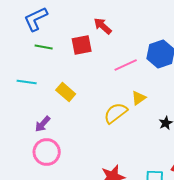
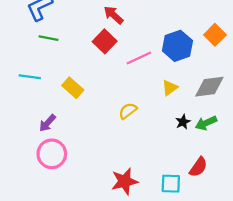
red square: (82, 45) -> (105, 41), moved, turned -35
yellow triangle: (139, 98) -> (170, 88), moved
yellow semicircle: (116, 113) -> (128, 111), size x0.7

